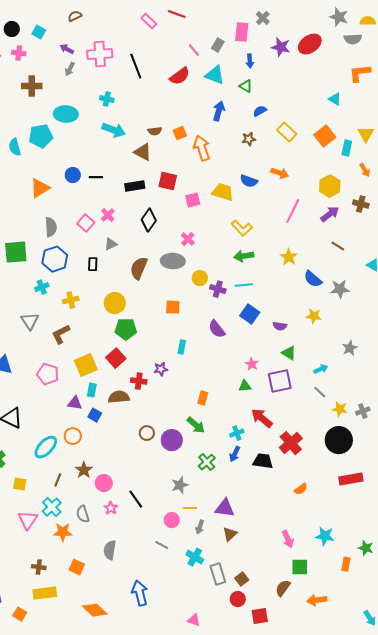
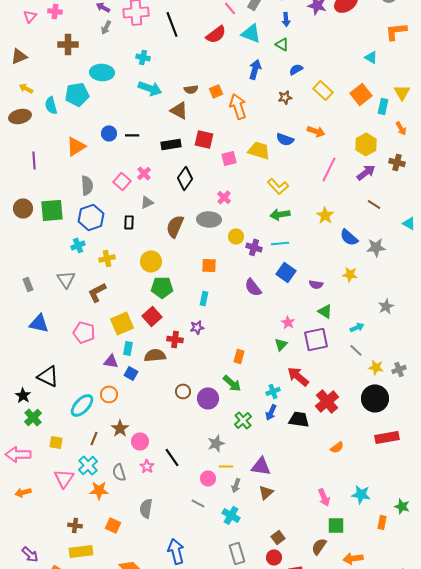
cyan rectangle: (182, 347) -> (204, 298), moved
green triangle: (245, 386) -> (281, 344), turned -40
gray rectangle: (218, 574) -> (237, 553), moved

